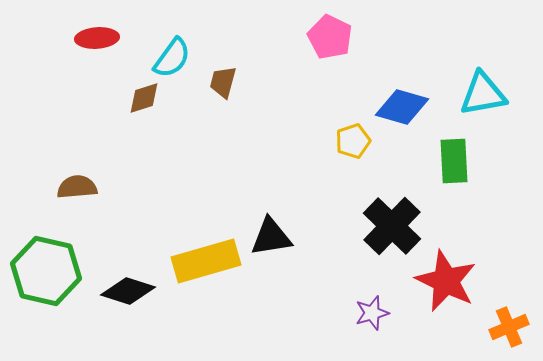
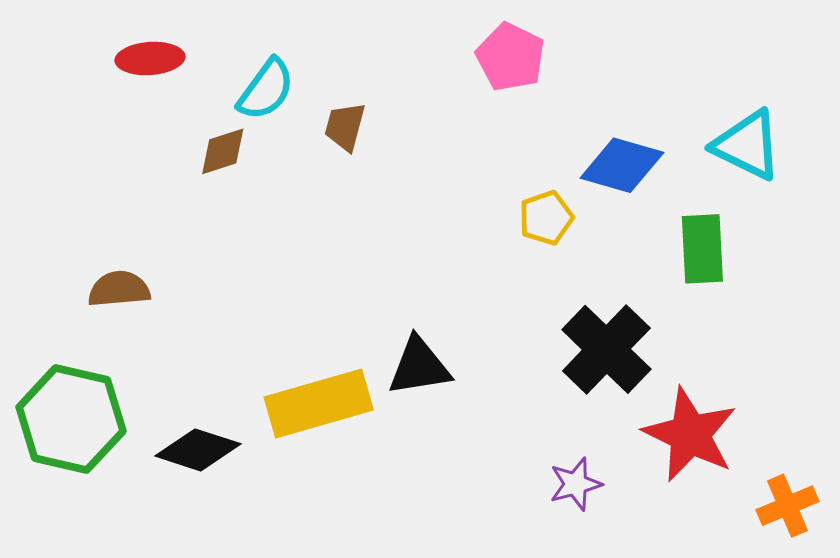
cyan triangle: (483, 94) -> (747, 145), turned 36

